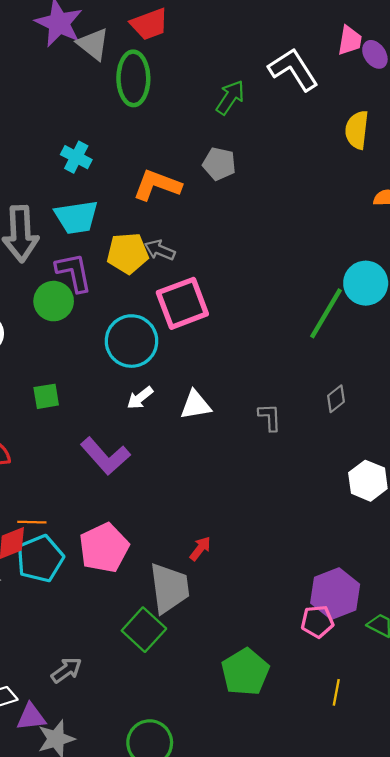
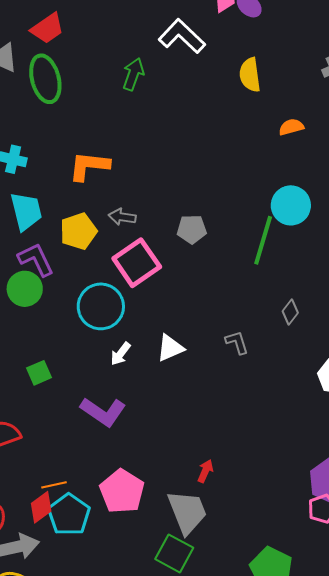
gray pentagon: (219, 164) -> (192, 229), moved
cyan trapezoid: (76, 217) -> (26, 211), turned -81
gray arrow: (160, 250) -> (122, 217), moved

